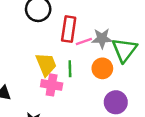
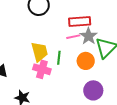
red rectangle: (69, 29) -> (80, 22), moved, turned 70
gray star: (102, 38) -> (89, 36), turned 30

